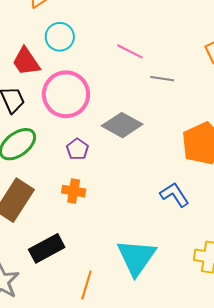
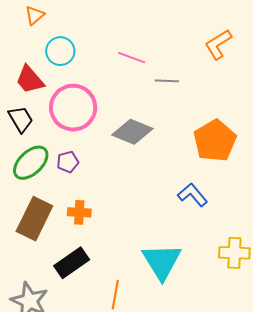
purple pentagon: (77, 149) -> (68, 162), moved, turned 30
orange cross: (74, 191) -> (79, 212), moved

